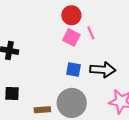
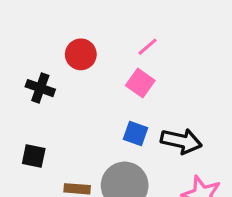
red circle: (71, 15) -> (81, 54), moved
pink line: (91, 33) -> (148, 47), moved, turned 64

